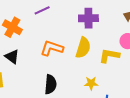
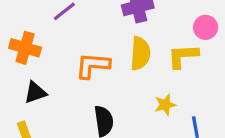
black triangle: (12, 57) -> (35, 92), turned -42

